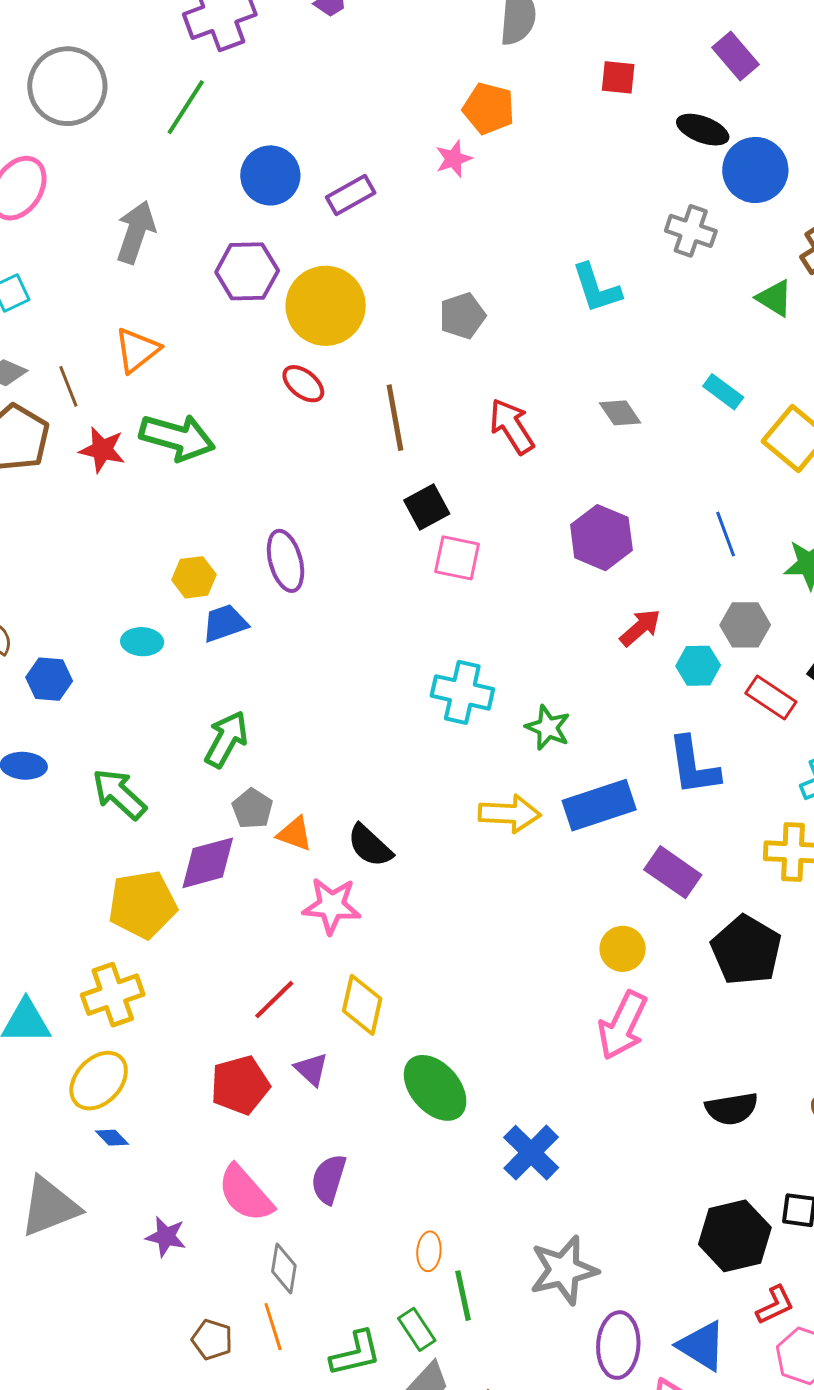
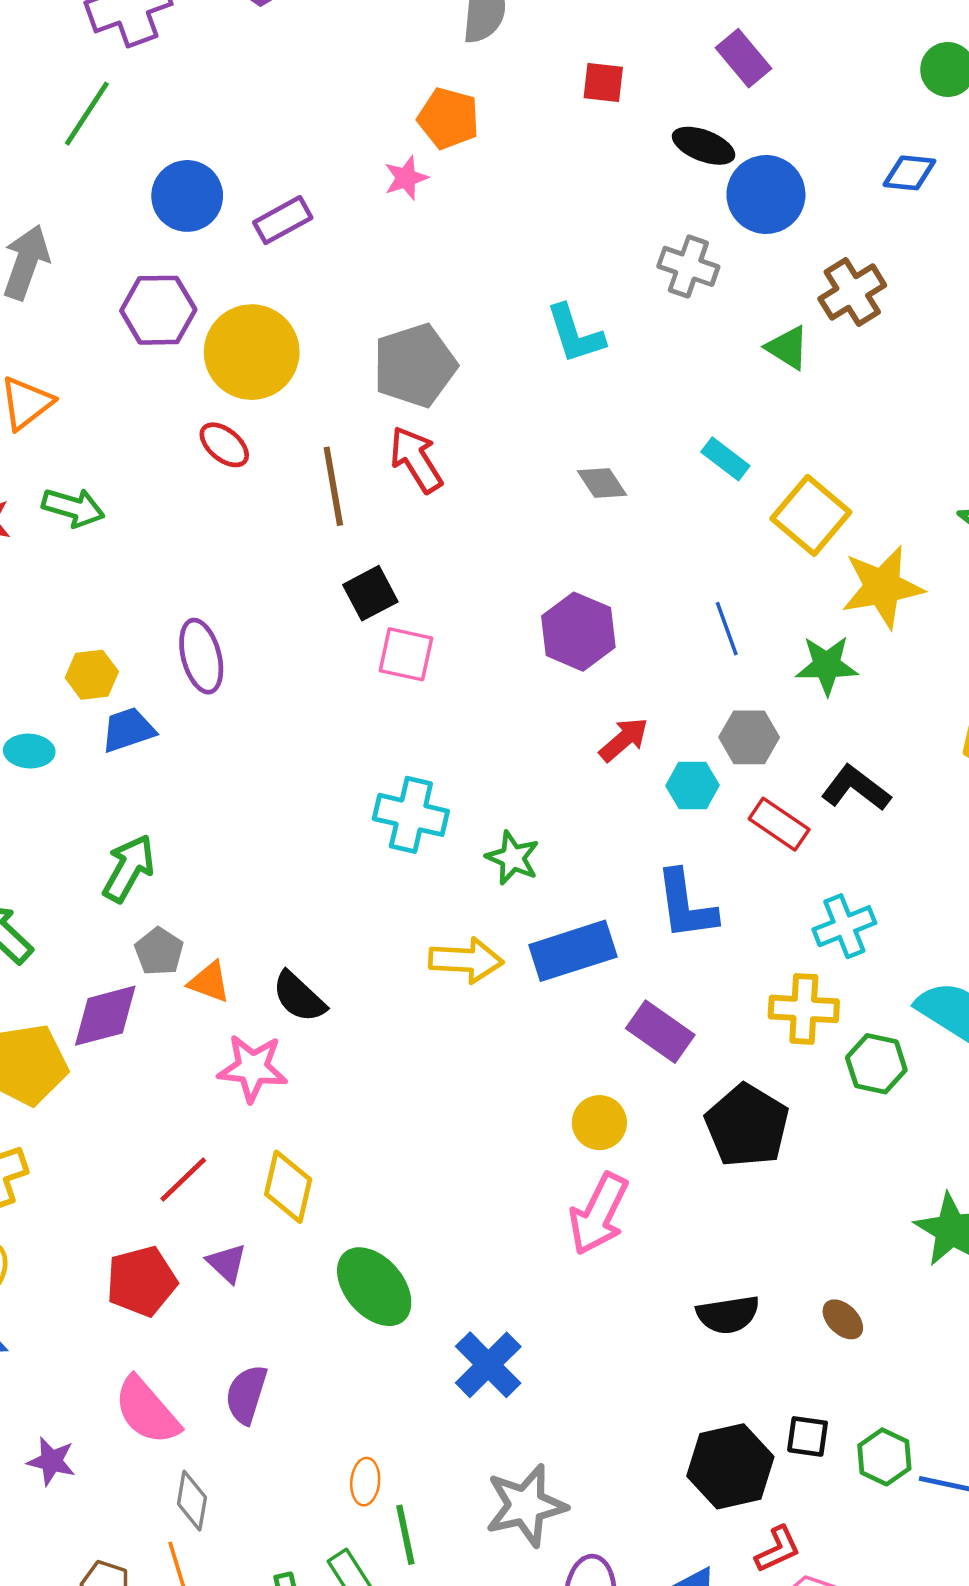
gray pentagon: (462, 316) -> (415, 365), size x1.5
red arrow: (512, 426) -> (416, 459), moved
green arrow: (177, 437) -> (73, 508), size x0.7

